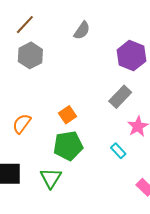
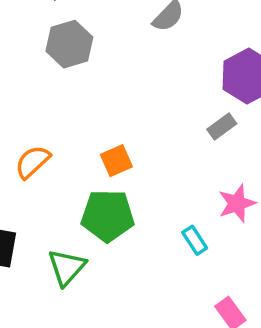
gray rectangle: (120, 97) -> (222, 126), moved, size x0.7

